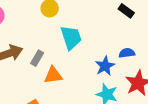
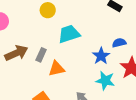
cyan trapezoid: (71, 38) -> (69, 34), turned -85

